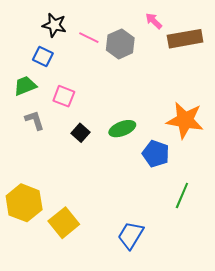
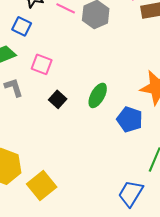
green ellipse: (122, 129) -> (98, 95), turned -40
blue trapezoid: (131, 235) -> (131, 193), moved

